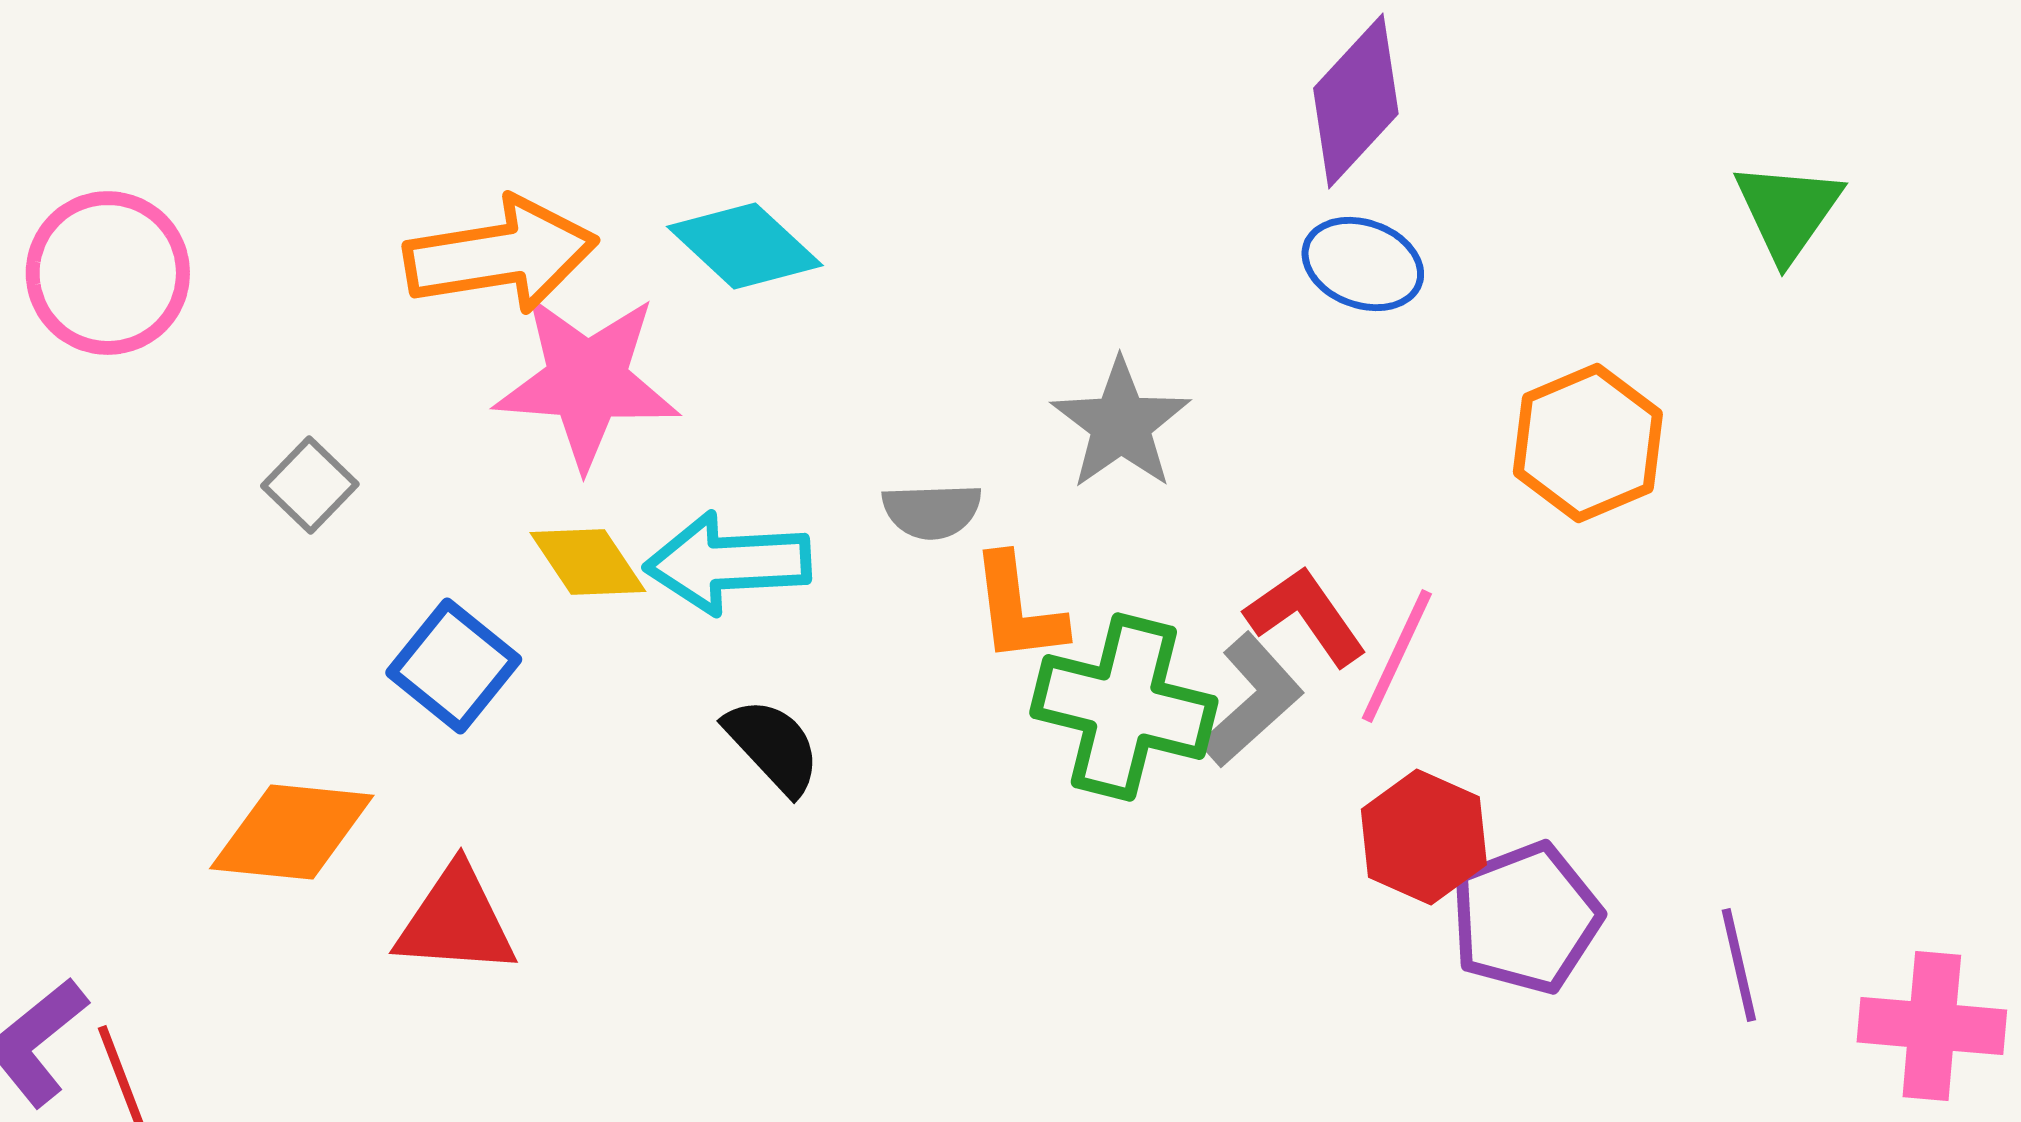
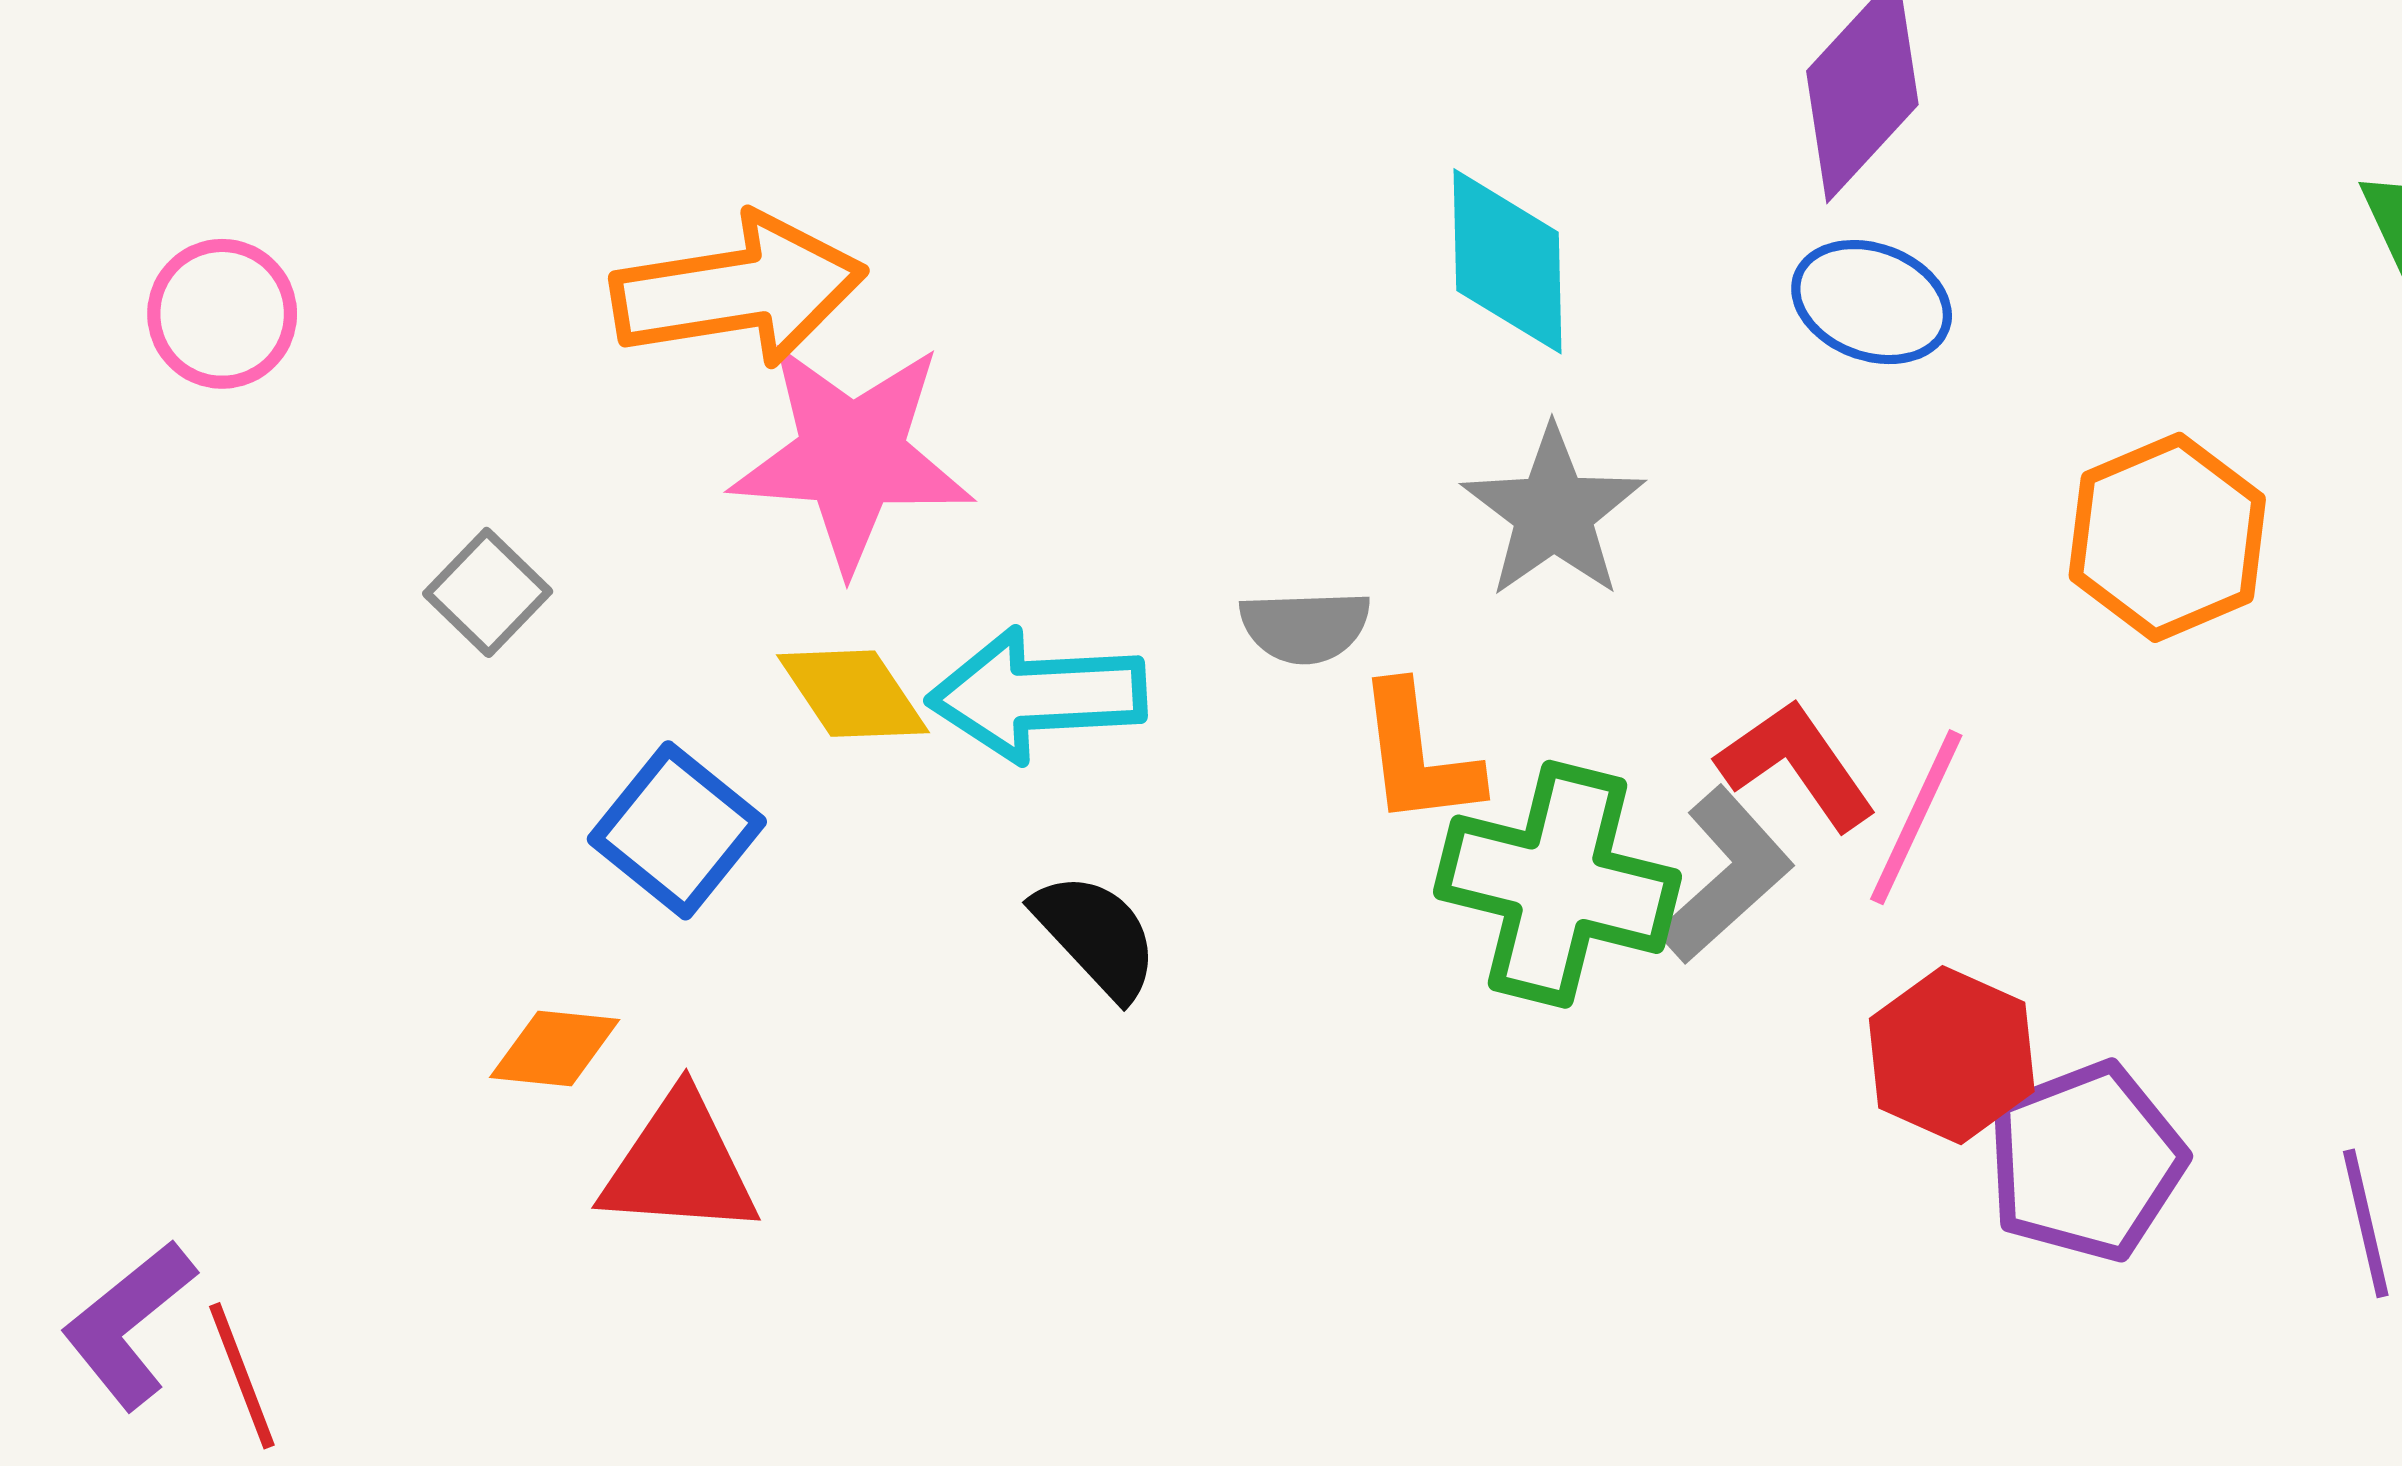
cyan diamond: (745, 246) -> (1508, 261), moved, turned 46
pink circle: (108, 273) -> (222, 314), size x0.7
orange diamond: (292, 832) -> (555, 1049), moved, size x0.6

